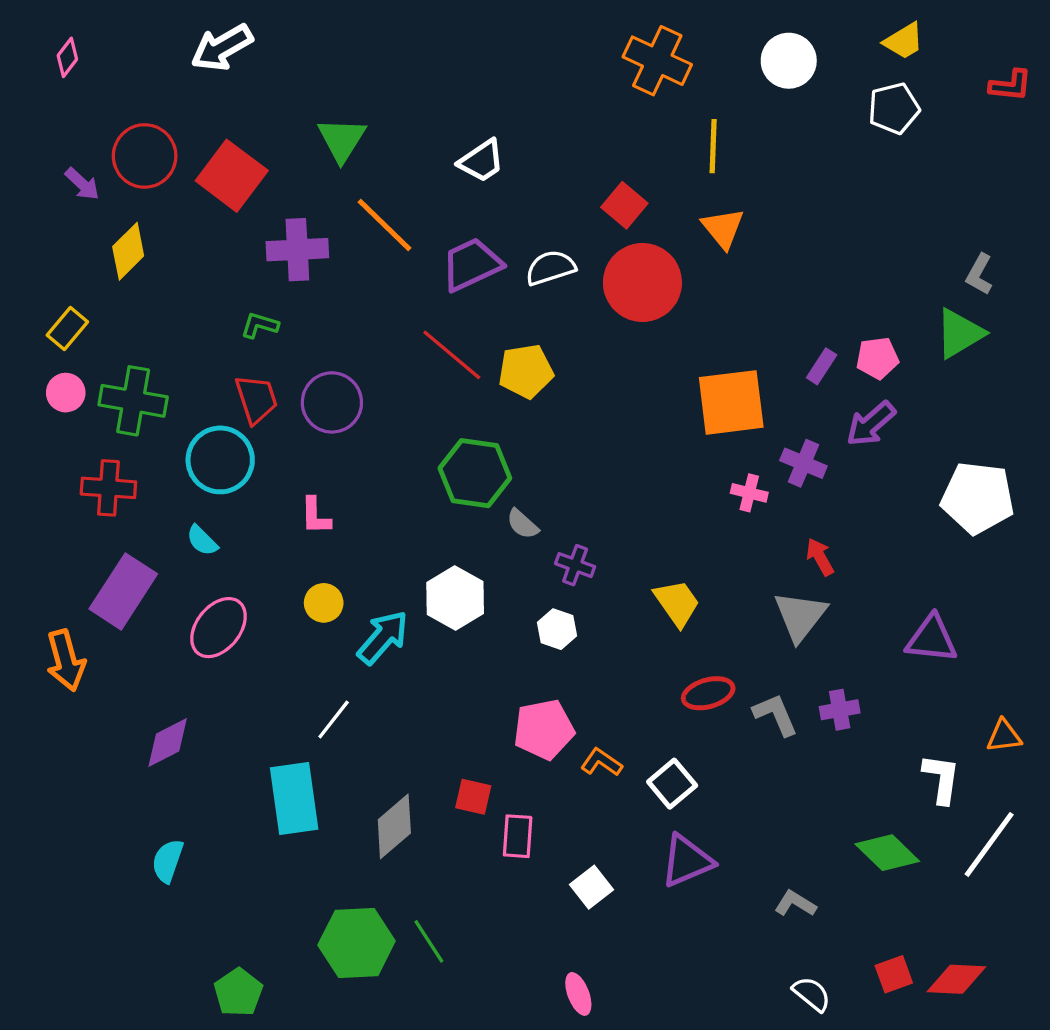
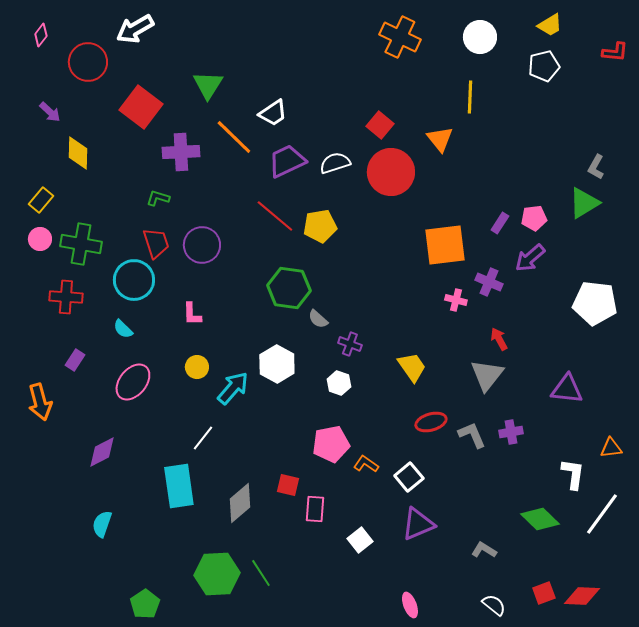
yellow line: (713, 146) -> (470, 97), moved
red circle: (145, 156) -> (88, 62), moved
white trapezoid: (481, 161) -> (273, 113), moved
yellow diamond: (128, 251) -> (78, 153), turned -44
purple rectangle: (123, 591) -> (75, 360), size x0.5
pink ellipse: (578, 994) -> (410, 605), moved

